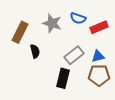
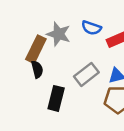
brown rectangle: (20, 32) -> (36, 49), moved
black rectangle: (63, 78) -> (56, 98), moved

